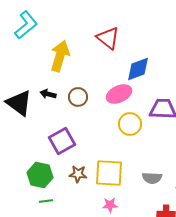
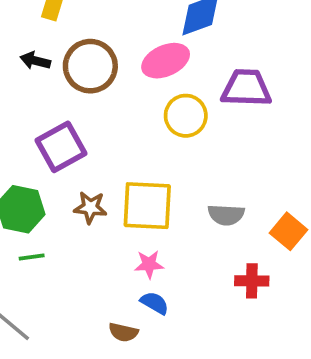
brown circle: (78, 97) -> (90, 66), size x1.5

